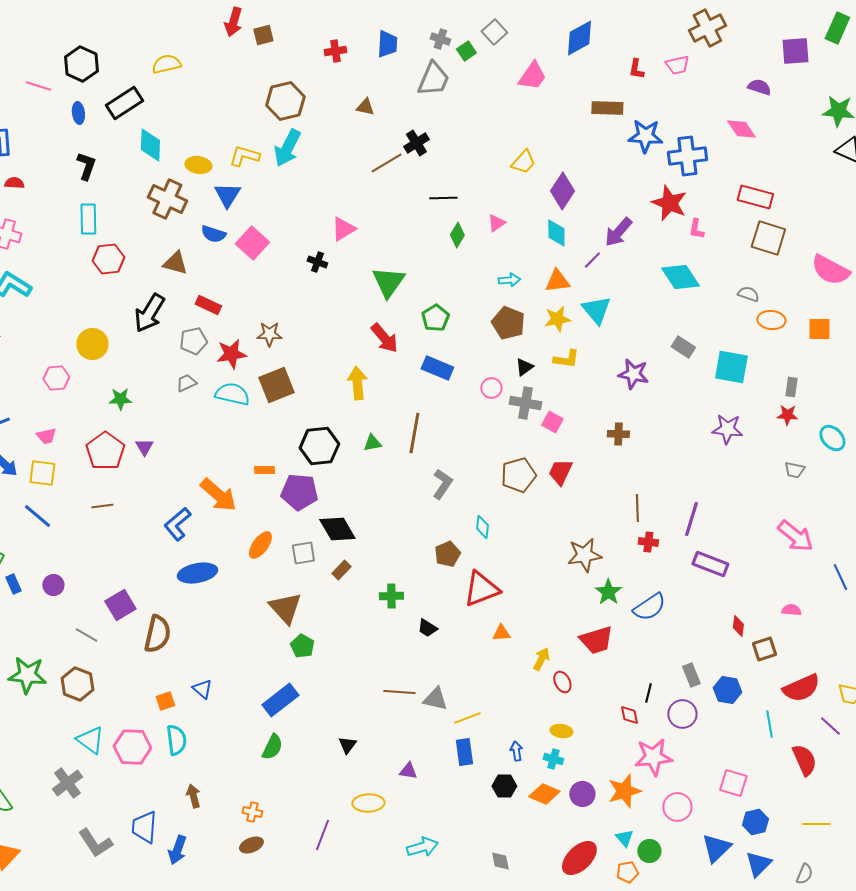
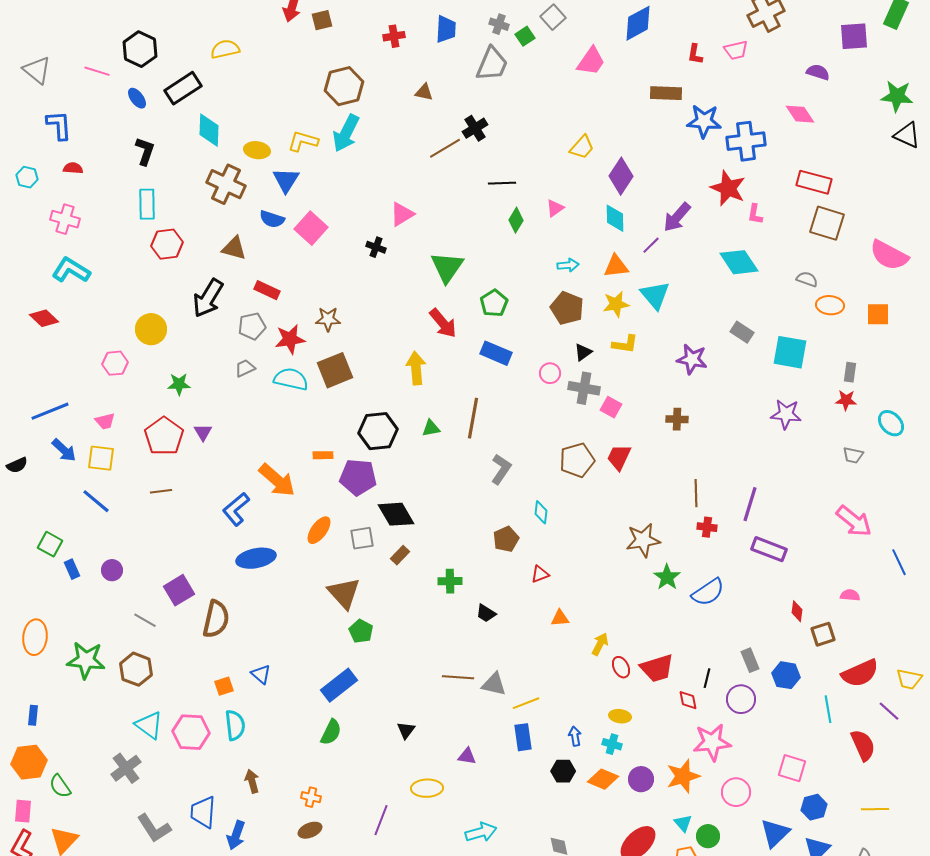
blue ellipse: (78, 113) -> (137, 98), turned -30
red triangle: (481, 589) -> (540, 574), size x0.5
red trapezoid: (596, 640) -> (657, 668), moved

